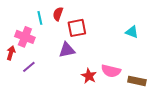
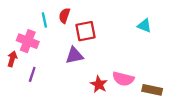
cyan triangle: (132, 32) -> (144, 26), moved
purple line: (29, 67) -> (32, 74), turned -32

